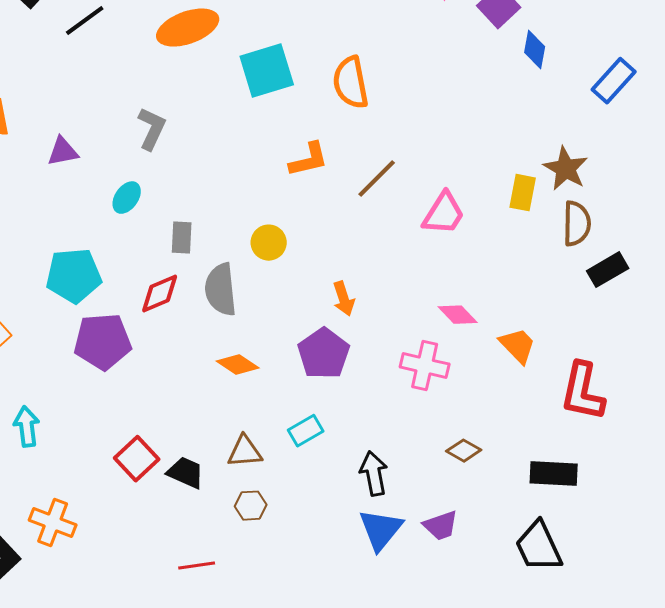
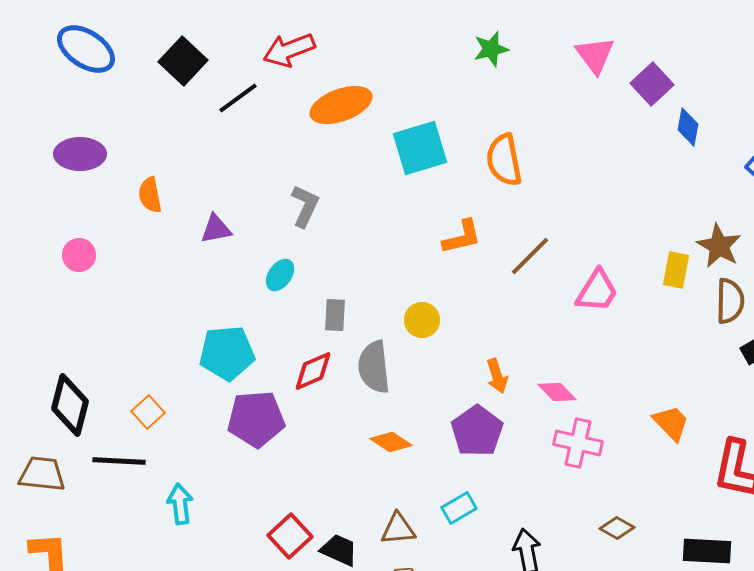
pink diamond: (458, 315) -> (557, 392), moved

